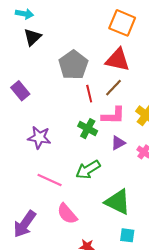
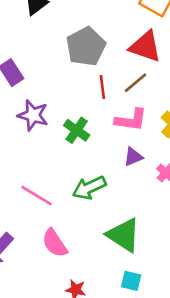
green cross: (88, 129) -> (77, 130), moved
purple star: (39, 138) -> (33, 115), moved

